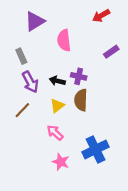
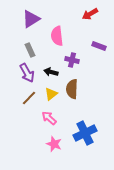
purple rectangle: (111, 52) -> (99, 46), turned 56
gray rectangle: (21, 56) -> (30, 50), moved
purple cross: (79, 76) -> (72, 60), moved
brown line: (22, 110) -> (29, 98), moved

